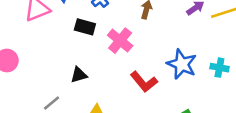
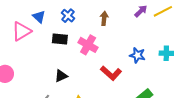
blue star: (182, 64) -> (137, 55), size x0.7

